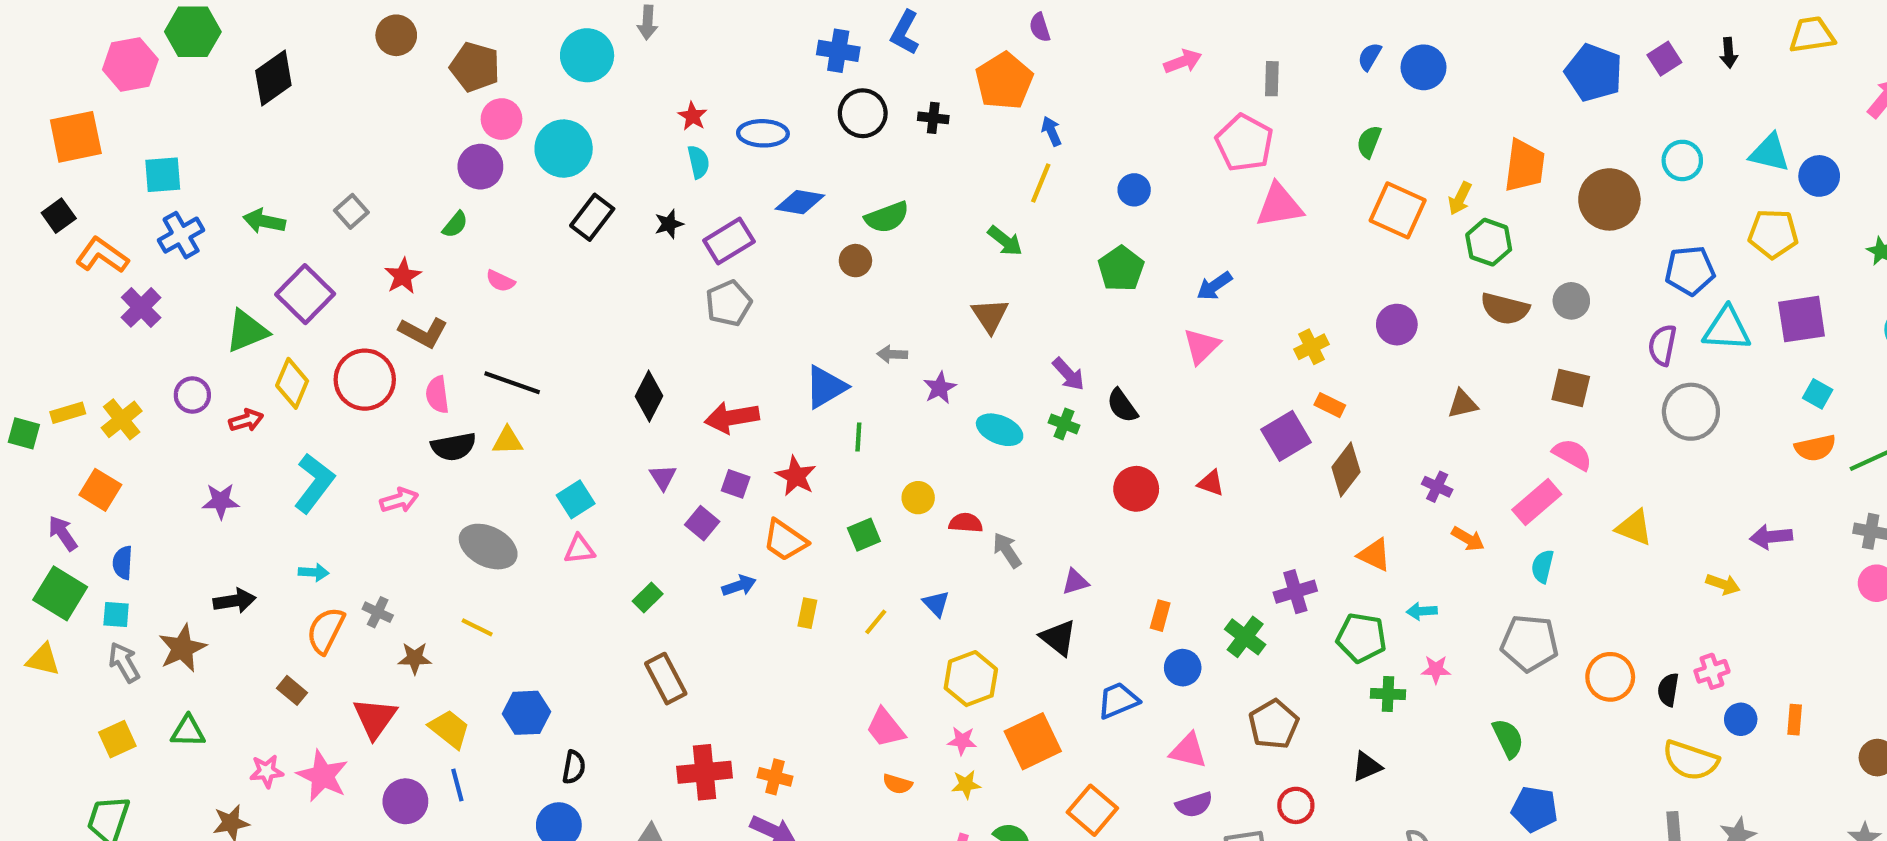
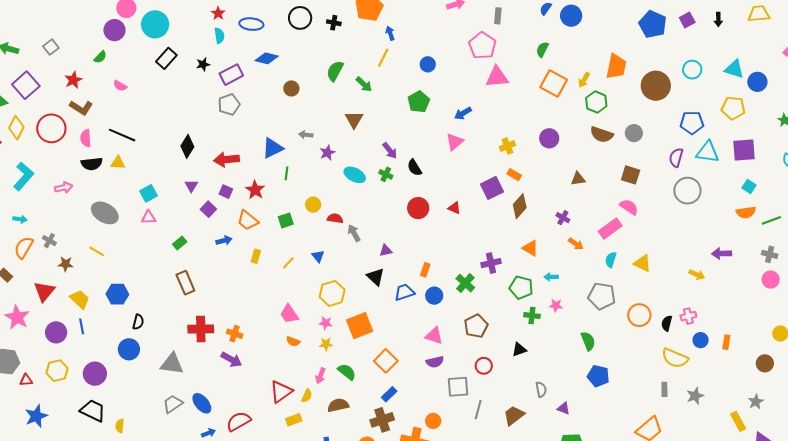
green semicircle: (887, 217) -> (335, 71), moved, turned 135
yellow triangle: (1634, 528) -> (642, 263), moved
blue trapezoid: (1118, 700) -> (404, 292), moved

